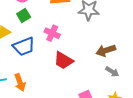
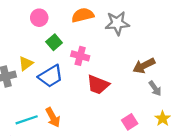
green square: (24, 15) -> (54, 42), moved
gray arrow: (112, 72) -> (155, 88), turned 32

